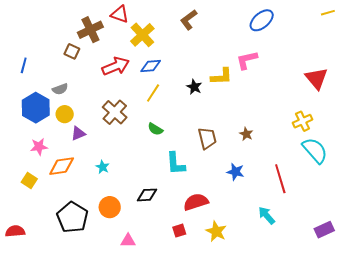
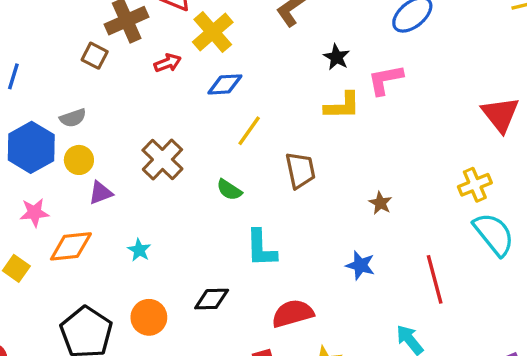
red arrow: (116, 66) -> (168, 63), moved, size x0.6
black star: (194, 87) -> (337, 57), moved
yellow line: (153, 93) -> (249, 131), moved
brown trapezoid: (207, 138) -> (300, 170), moved

